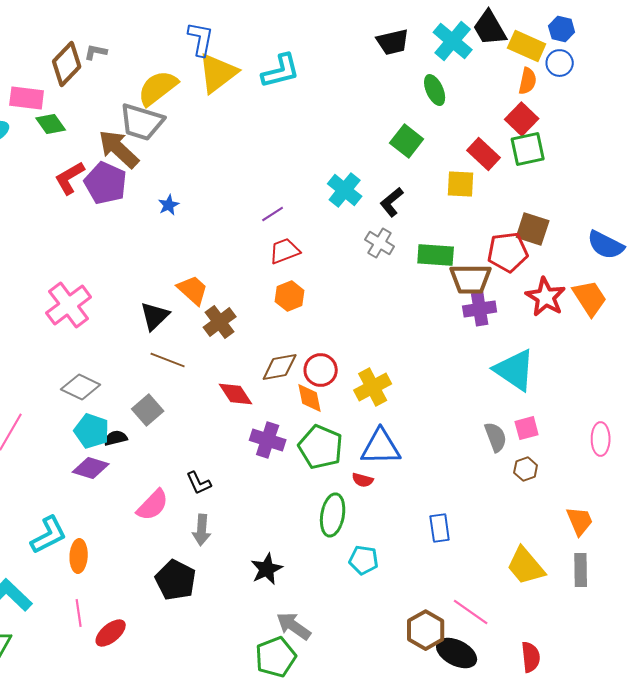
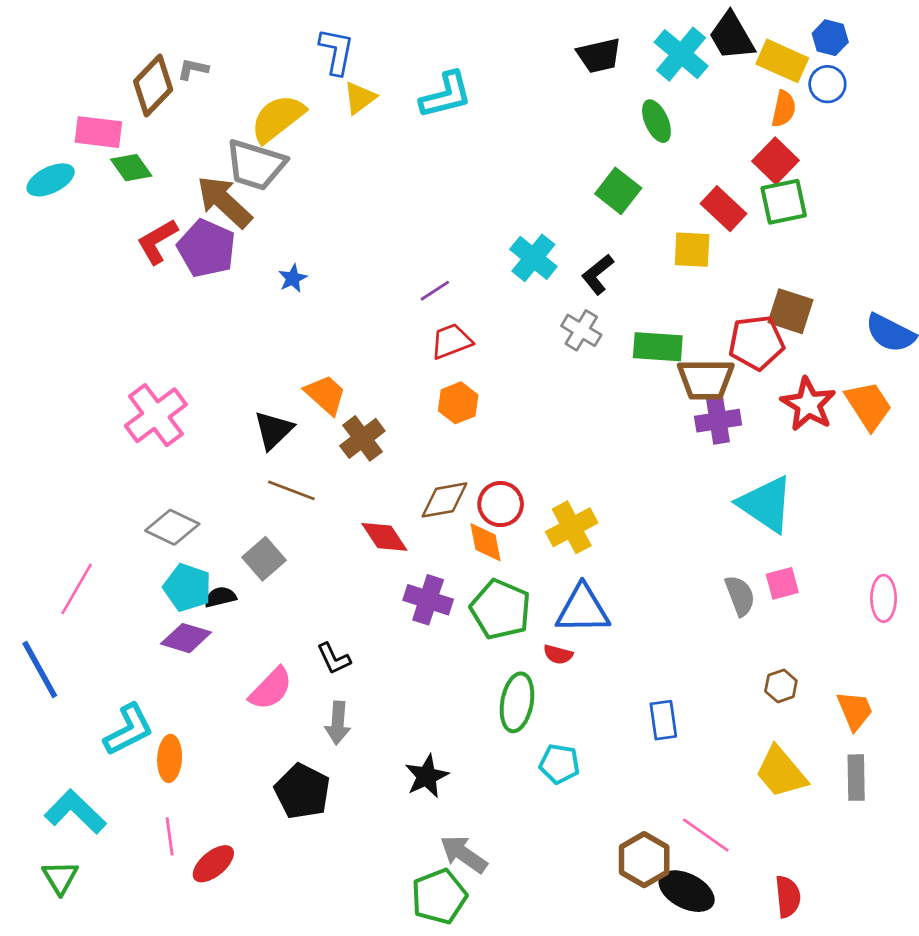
yellow triangle: (218, 73) -> (360, 98), size x0.6
brown hexagon: (526, 469) -> (781, 686), moved

